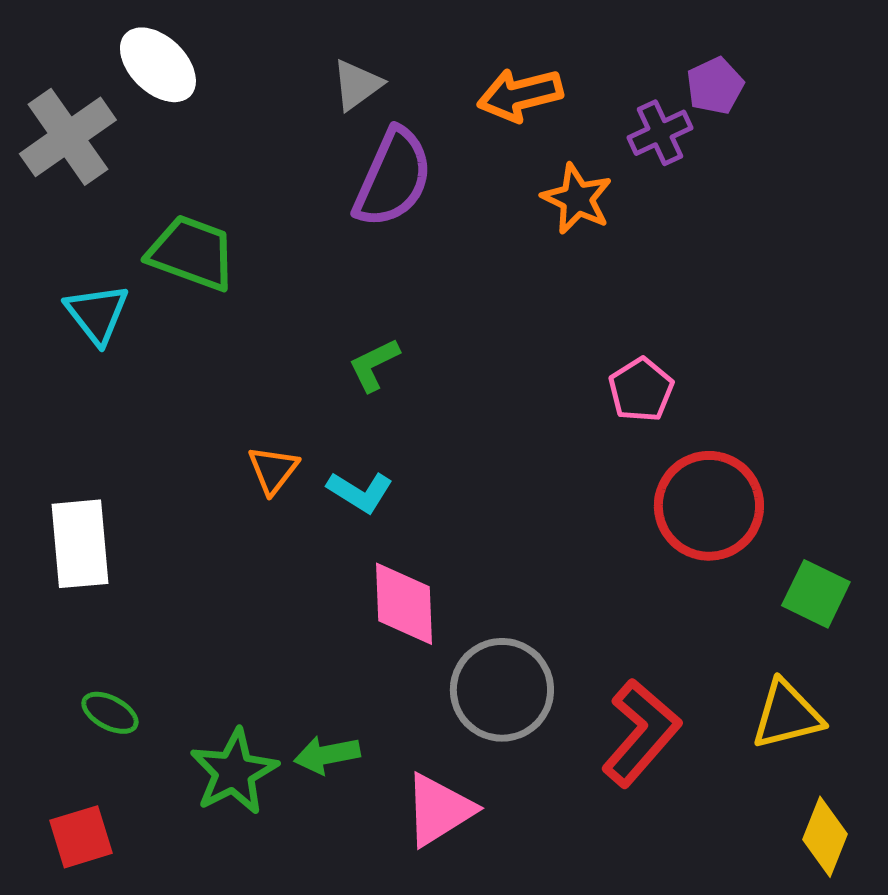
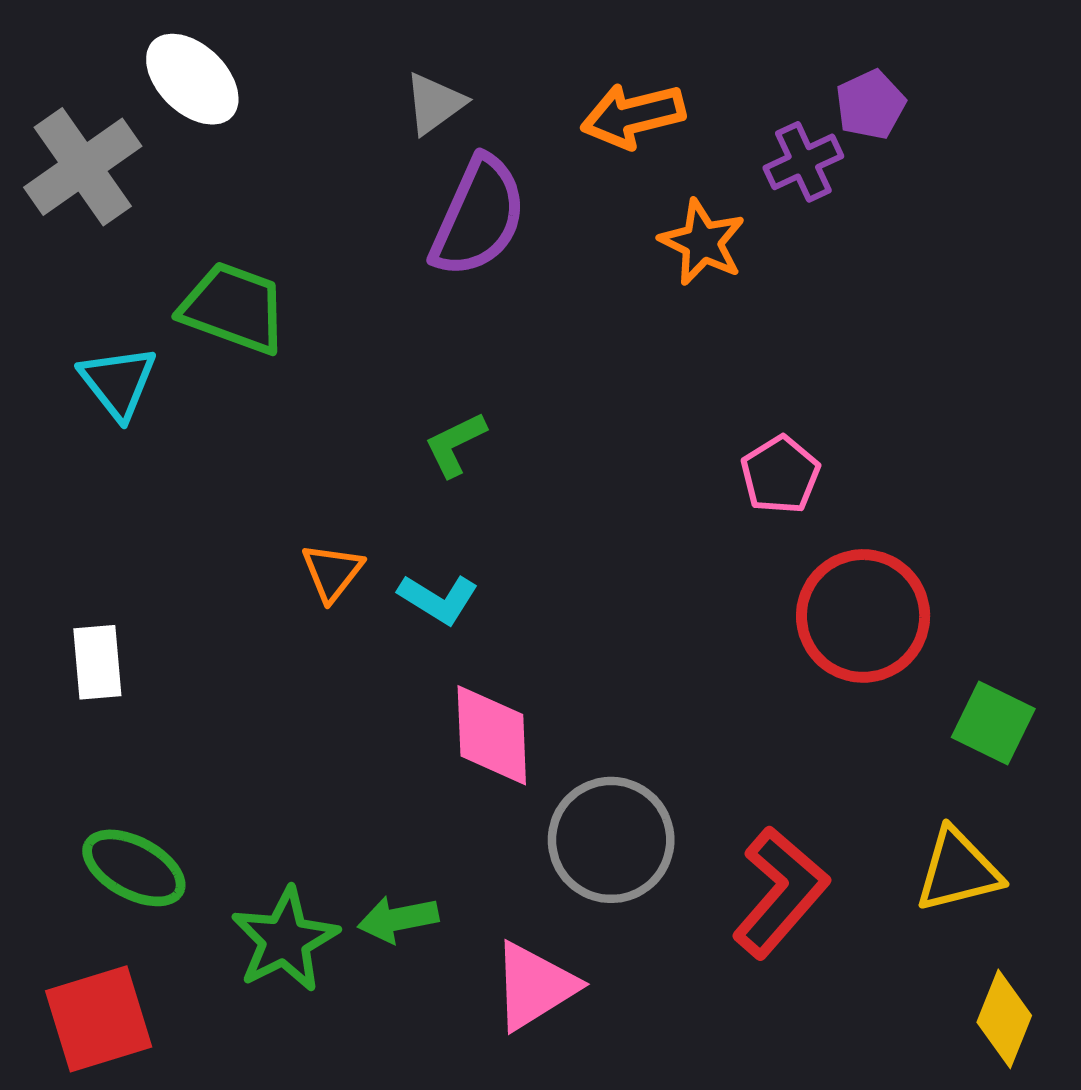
white rectangle: (80, 544) -> (97, 662), size x0.7
green ellipse: (110, 713) -> (134, 868), size x1.5
red square: (81, 837) -> (99, 1019), size x1.4

